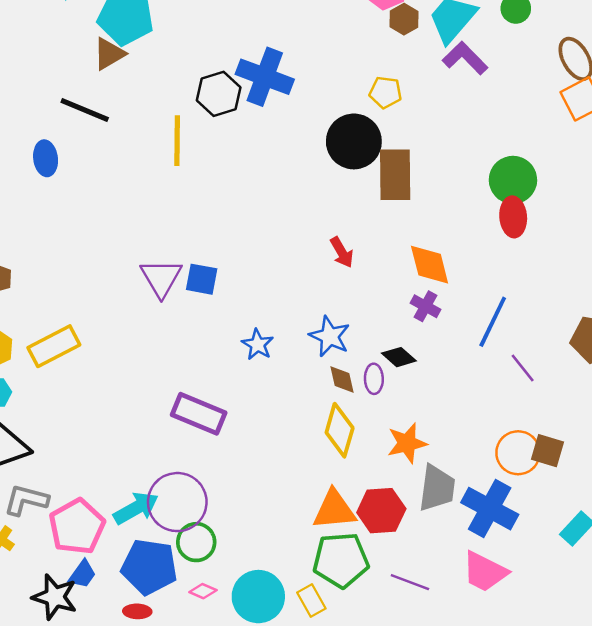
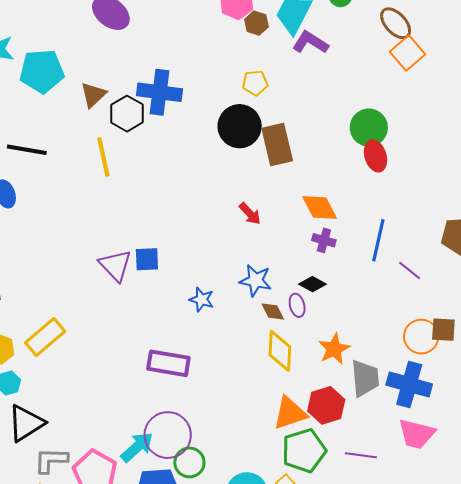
brown triangle: (109, 54) -> (93, 95), moved

